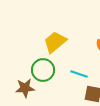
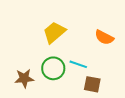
green circle: (43, 70) -> (53, 68), moved

